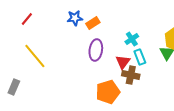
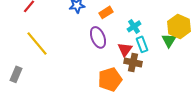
orange rectangle: (93, 23) -> (106, 12), moved
purple ellipse: (96, 50) -> (98, 37), turned -30

